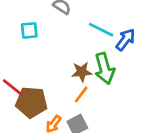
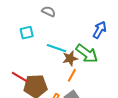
cyan line: (101, 30) -> (56, 48), moved
green arrow: (105, 68) -> (87, 54), turned -30

